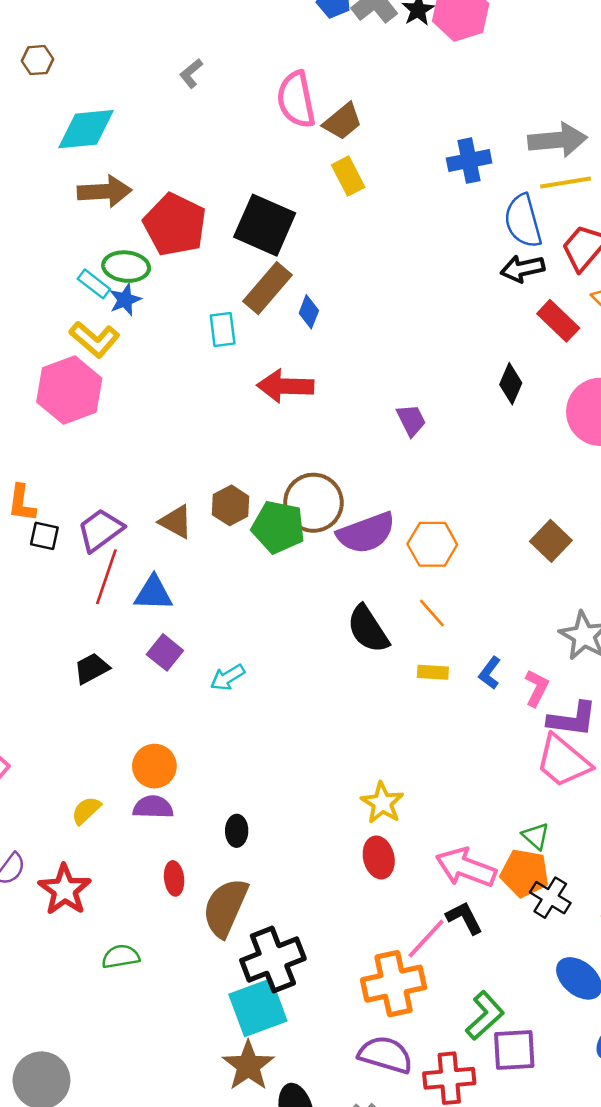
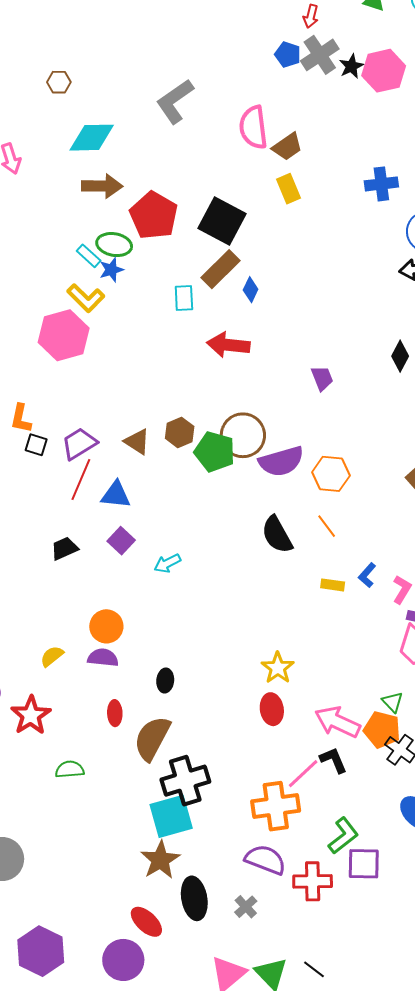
gray L-shape: (191, 73) -> (175, 101), size x2.0
yellow rectangle: (433, 672) -> (333, 585), moved

